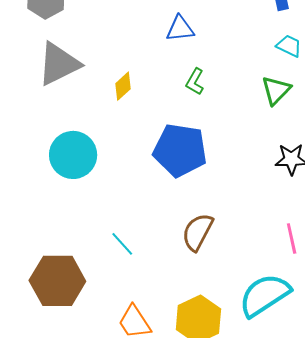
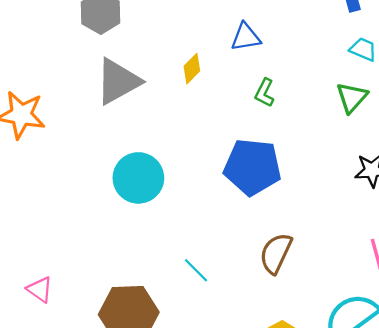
yellow diamond: (123, 86) -> (192, 69), moved

